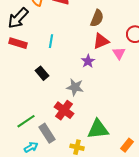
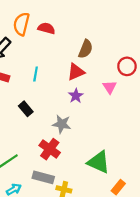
red triangle: (101, 41) -> (76, 72), moved
green triangle: (98, 129) -> (99, 162), moved, turned 30
gray rectangle: (47, 133) -> (43, 177), moved, turned -42

